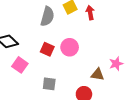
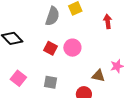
red arrow: (90, 13) -> (108, 21), moved
pink square: (20, 65) -> (18, 78), moved

